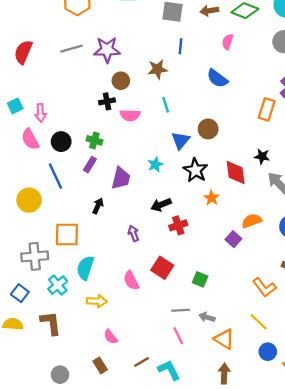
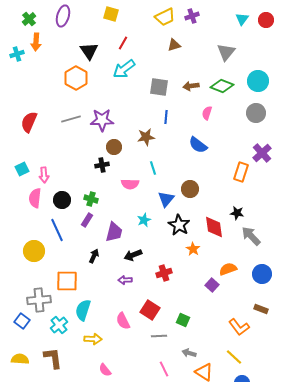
pink semicircle: (130, 115) -> (130, 184), moved
pink semicircle: (30, 139) -> (35, 198), turned 36
black arrow: (161, 205) -> (133, 255), moved
purple arrow: (133, 233) -> (125, 280), turned -72
blue square: (20, 293) -> (22, 321), moved
gray line: (181, 310) -> (159, 336), moved

